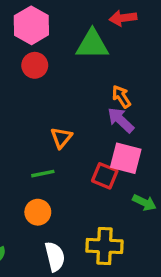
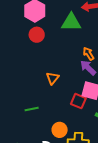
green line: (43, 174) -> (32, 109), moved
orange circle: (38, 212) -> (60, 130), moved

